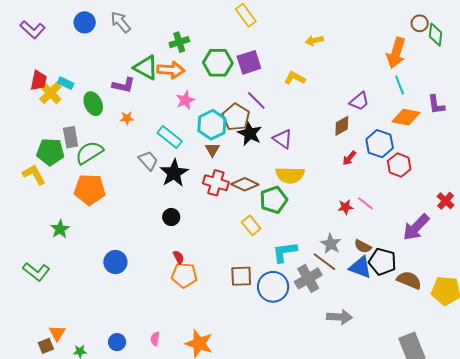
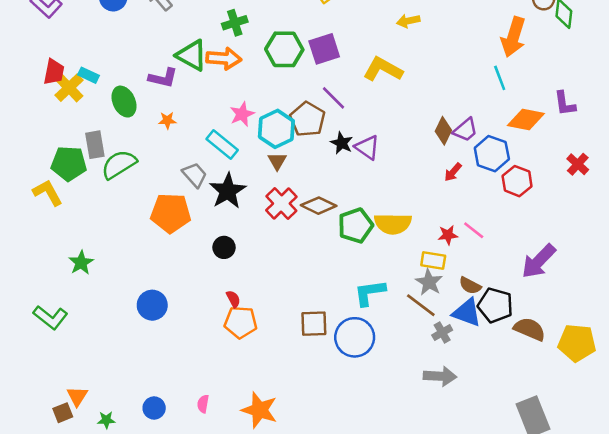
yellow L-shape: (295, 78) -> (383, 69), size x1.4
cyan line: (400, 85) -> (500, 78), moved
pink star: (185, 100) -> (242, 114), moved
purple trapezoid: (359, 101) -> (465, 130), moved
brown diamond: (342, 126) -> (443, 131), turned -35
black star: (250, 133) -> (342, 143), moved, size x0.7
yellow semicircle: (290, 175) -> (393, 224), moved
red cross: (216, 183) -> (281, 204), turned 30
orange pentagon: (90, 190) -> (171, 213), moved
red cross: (446, 201) -> (578, 164), moved
yellow rectangle: (251, 225) -> (433, 260), moved, turned -42
gray cross: (308, 278) -> (442, 333), moved, size x0.6

